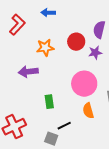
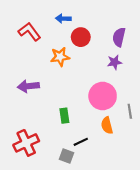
red L-shape: (17, 25) -> (29, 32), turned -80
red circle: (76, 42) -> (81, 37), moved
purple arrow: (28, 72) -> (28, 86), moved

